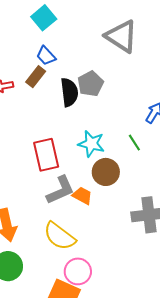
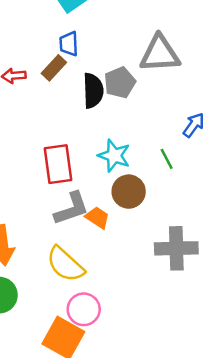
gray triangle: (121, 36) -> (160, 54), moved, turned -42
blue trapezoid: (46, 56) -> (69, 44), turned 35

